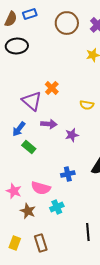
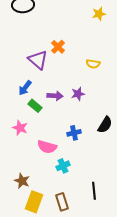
purple arrow: (49, 124) -> (55, 96), moved
pink star: (14, 191) -> (20, 128), moved
brown star: (28, 211) -> (22, 181), moved
yellow rectangle: (15, 243) -> (34, 202), moved, size x1.5
brown rectangle: (41, 243) -> (62, 202), moved

